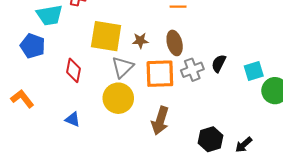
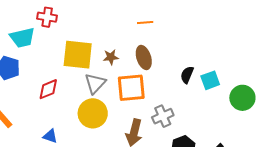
red diamond: (73, 70) -> (48, 89), turned 60
gray cross: (192, 70) -> (163, 116), moved
cyan square: (254, 71) -> (210, 80), moved

